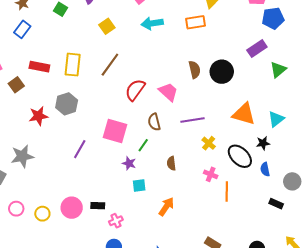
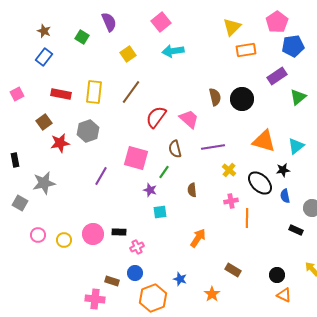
orange rectangle: (196, 22) -> (246, 50), moved
brown square: (16, 85) -> (44, 122), moved
pink cross: (211, 174) -> (231, 201), turned -32
orange arrow: (166, 207) -> (198, 238), moved

